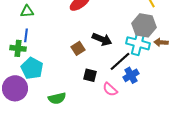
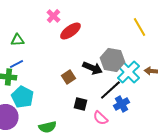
gray hexagon: (144, 25) -> (112, 60), moved
blue line: (26, 35) -> (16, 64), turned 56
cyan cross: (138, 43) -> (128, 72), turned 30

